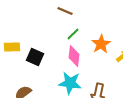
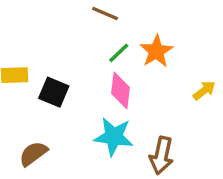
orange star: (101, 44) -> (156, 51), moved

